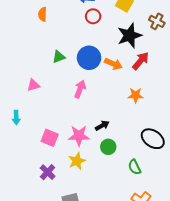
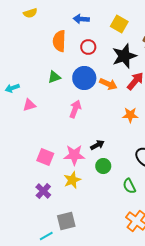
orange semicircle: (42, 14) -> (59, 41), moved, size x1.5
red circle: (93, 16) -> (88, 47), moved
cyan arrow: (16, 117) -> (12, 88), moved, turned 72

